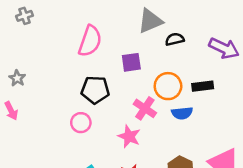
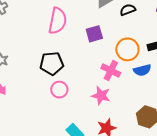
black pentagon: (95, 90) -> (52, 63), moved

